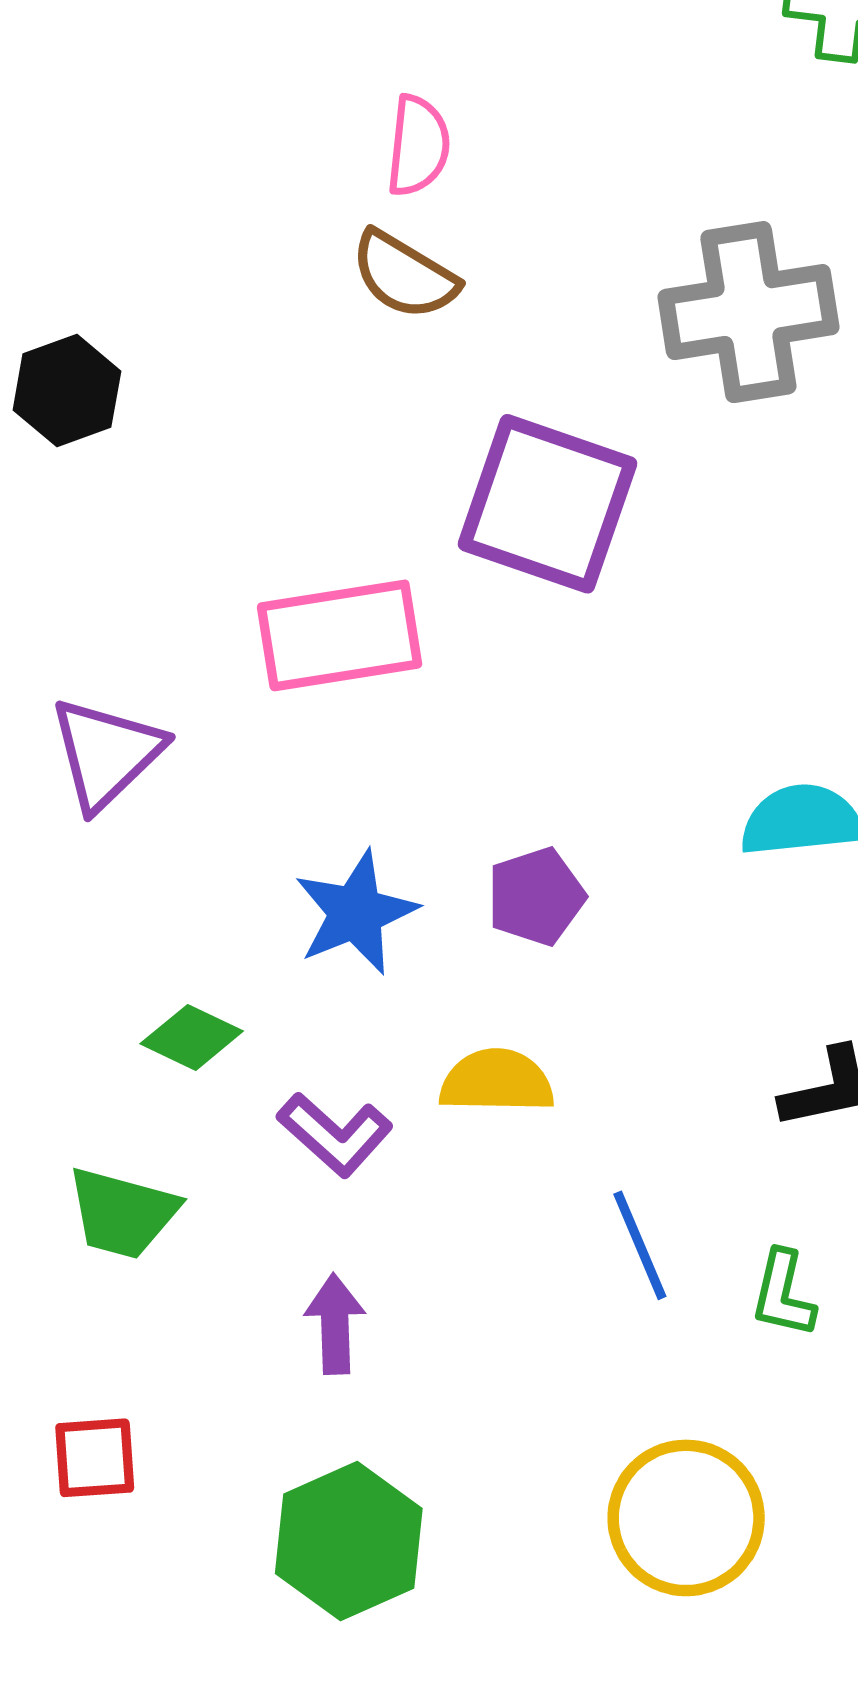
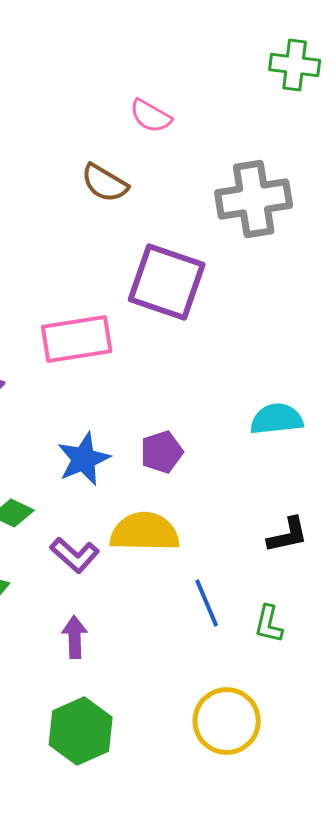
pink semicircle: (418, 146) -> (151, 116), moved, turned 114
yellow semicircle: (497, 1081) -> (145, 532), size x1.4

